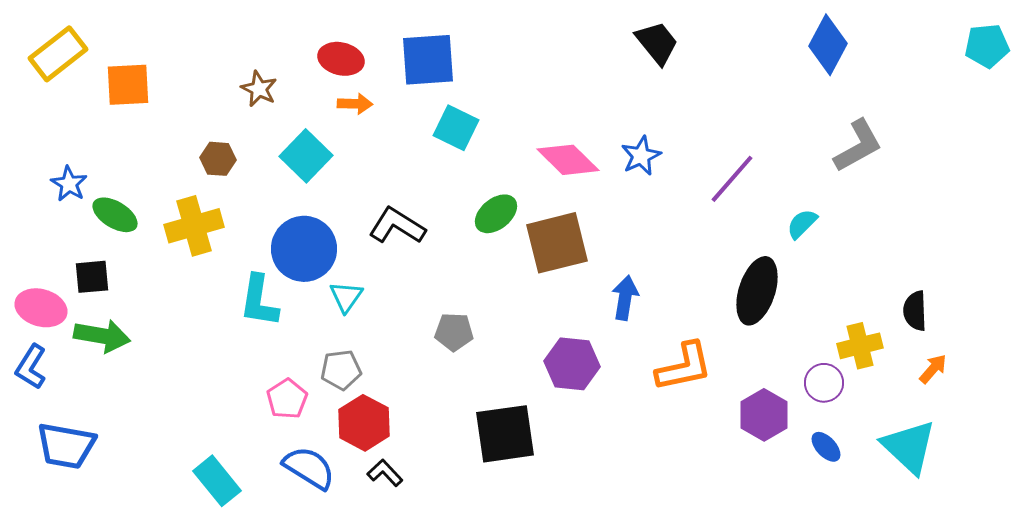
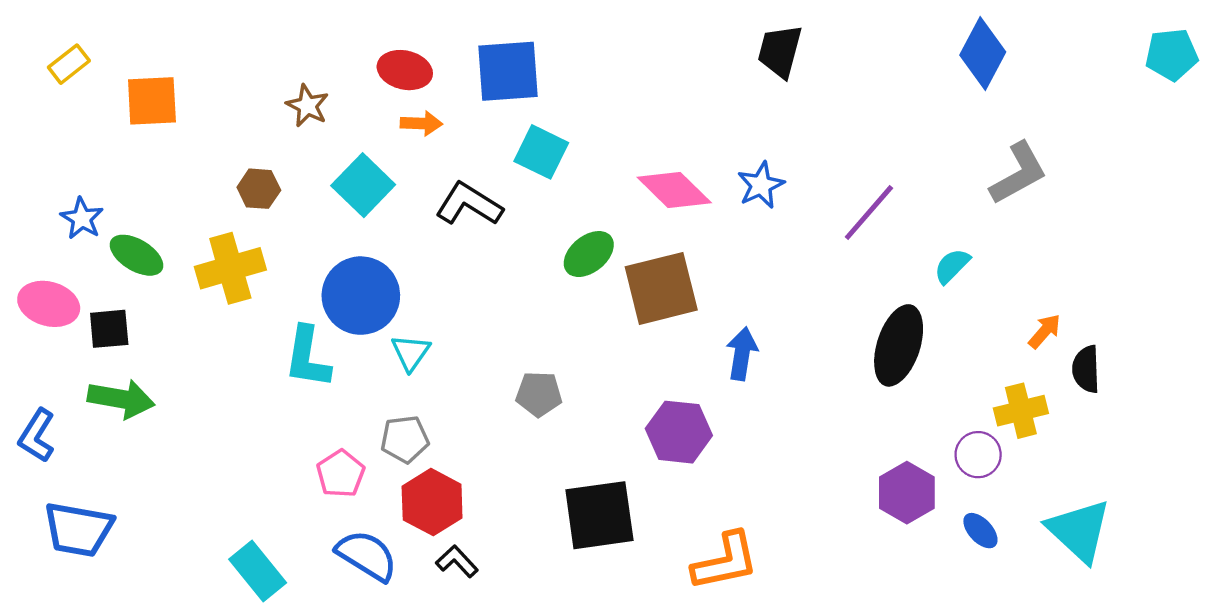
black trapezoid: (657, 43) -> (780, 51), turned -126
yellow rectangle: (58, 54) -> (69, 64), size x0.6
black L-shape: (397, 226) -> (469, 204), moved
pink ellipse: (41, 308) -> (49, 304), moved
orange L-shape: (684, 367) -> (725, 561), moved
orange arrow: (933, 369) -> (1045, 331), moved

